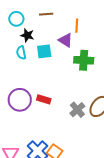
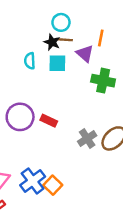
brown line: (46, 14) -> (64, 40), moved
cyan circle: (16, 19) -> (61, 22), moved
black star: (27, 35) -> (52, 42), moved

